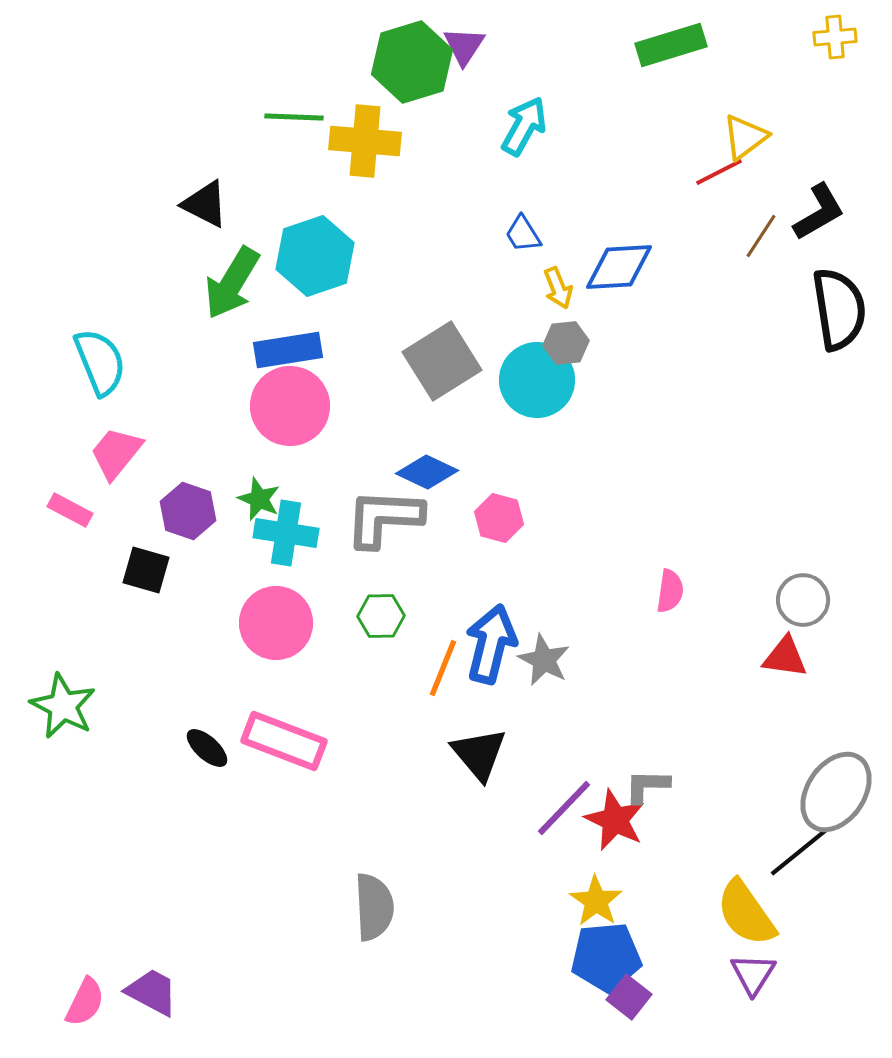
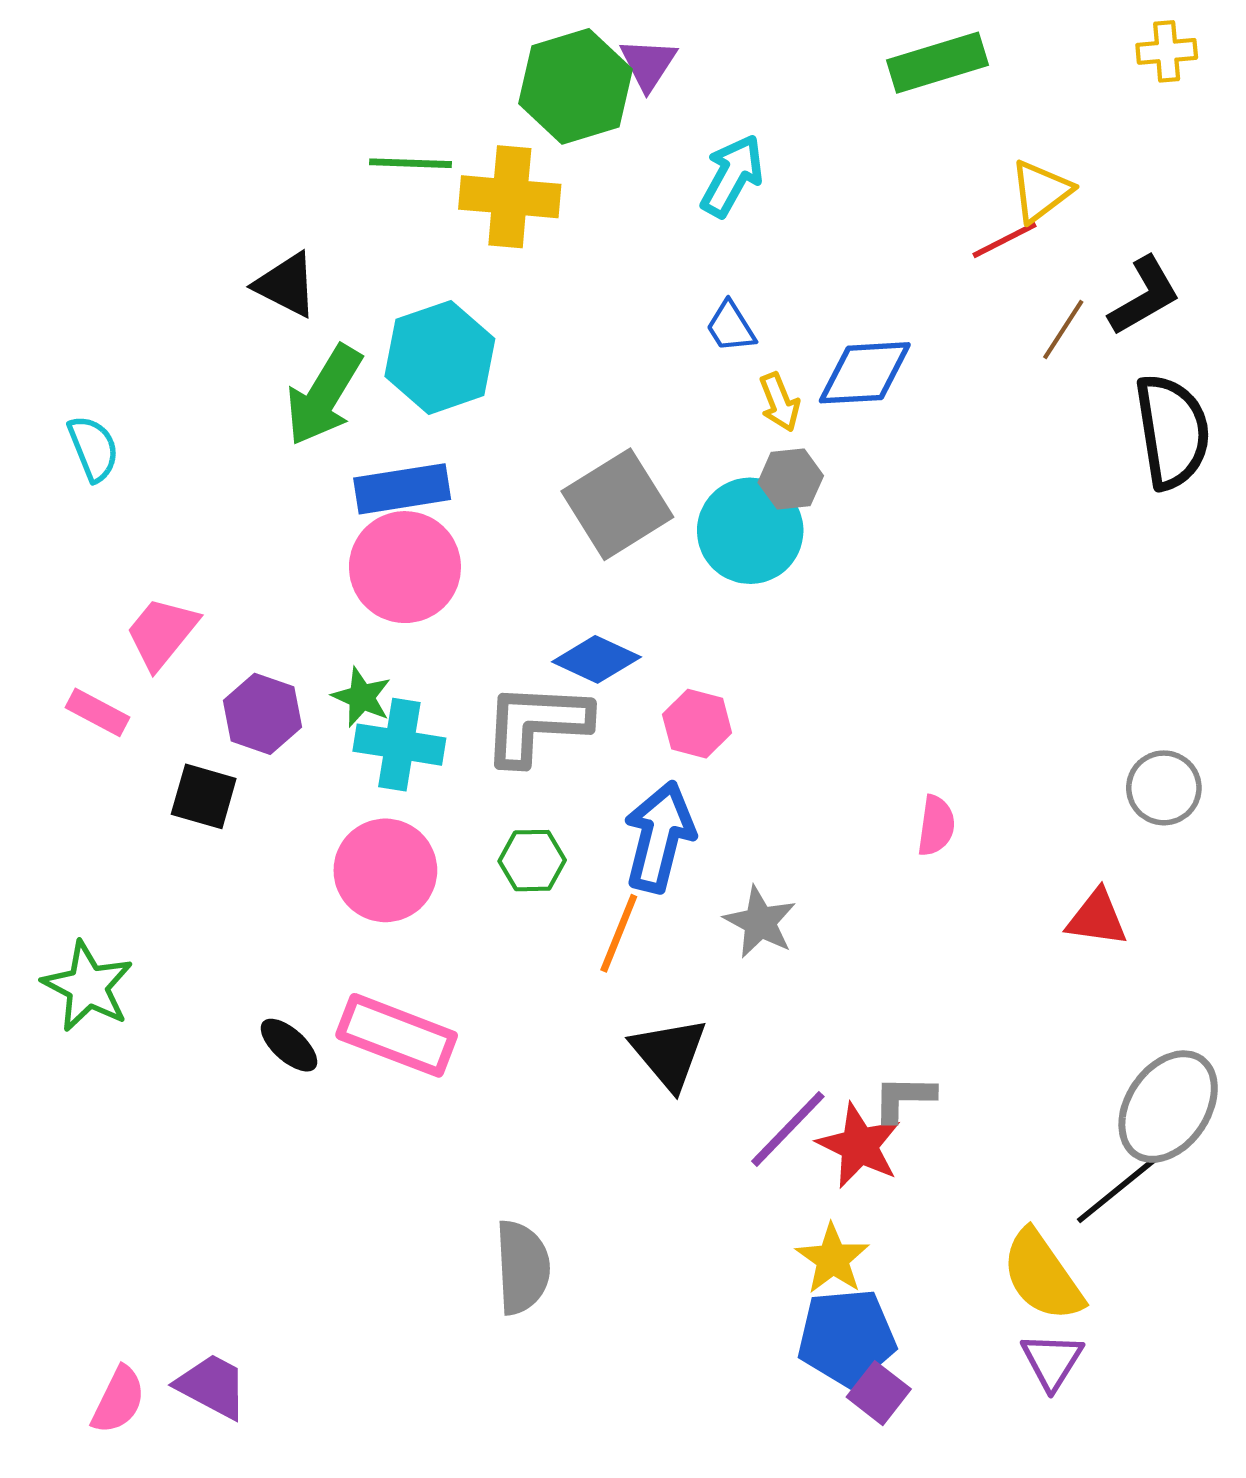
cyan semicircle: (100, 362) -> (93, 448), moved, size x0.7
gray circle: (803, 600) -> (1164, 788), moved
blue arrow: (491, 644) -> (659, 837), moved

